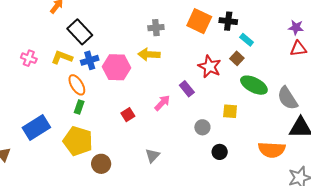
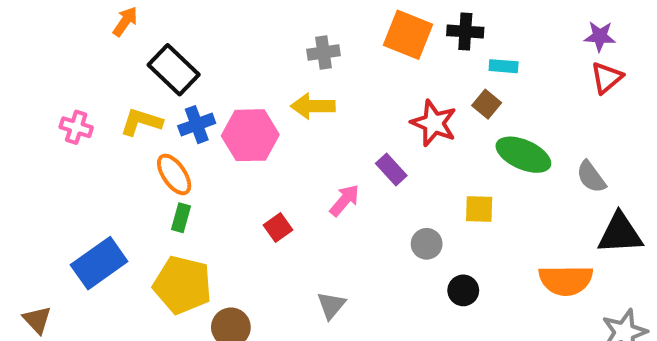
cyan rectangle: (247, 40) -> (504, 66), turned -32
red triangle: (298, 49) -> (607, 78), turned -30
gray semicircle: (288, 98) -> (591, 177), size x0.7

